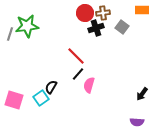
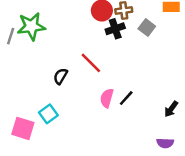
black line: (78, 74) -> (126, 98), moved
black semicircle: (51, 87) -> (61, 76), moved
pink square: (14, 100) -> (23, 128), moved

